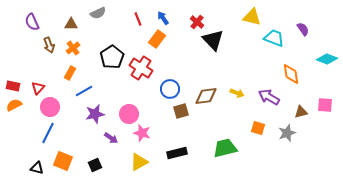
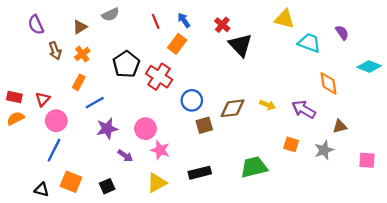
brown triangle: (71, 24) -> (80, 27), turned -32
pink square: (325, 105) -> (367, 160), moved

